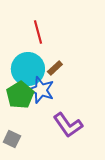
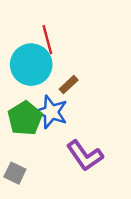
cyan circle: (28, 69) -> (31, 65), moved

